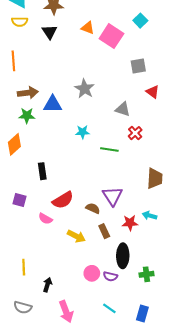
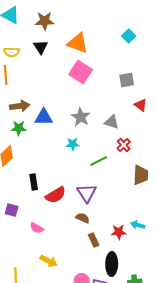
yellow semicircle: (20, 22) -> (12, 52), moved
orange triangle: (88, 28) -> (78, 43), size x1.6
pink square: (111, 36) -> (81, 72), moved
gray star: (85, 89) -> (81, 117), moved
green line: (109, 150) -> (99, 161), turned -36
brown trapezoid: (155, 178) -> (141, 175), moved
purple triangle: (112, 196) -> (87, 193), moved
red semicircle: (63, 200) -> (56, 195), moved
yellow arrow: (76, 236) -> (49, 261), moved

